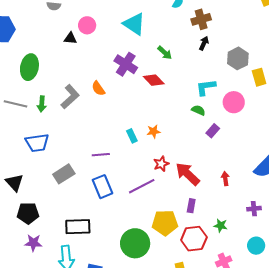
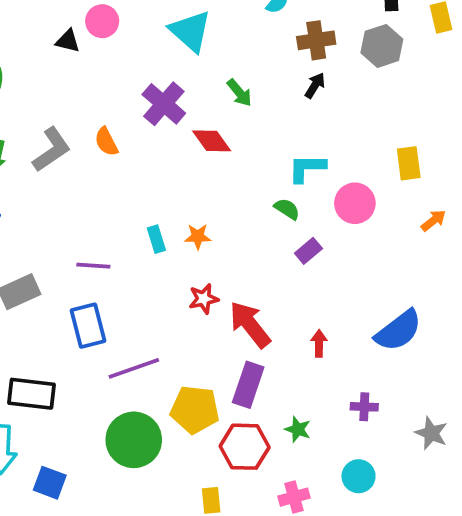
gray hexagon: (238, 58) -> (382, 46), moved
purple line: (142, 186) -> (134, 368), moved
purple rectangle: (191, 206) -> (248, 385), size x1.6

